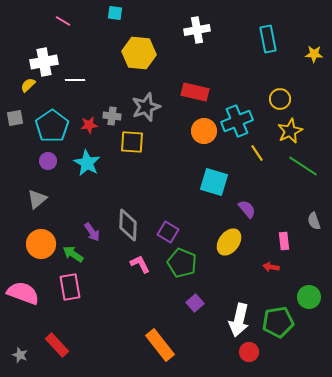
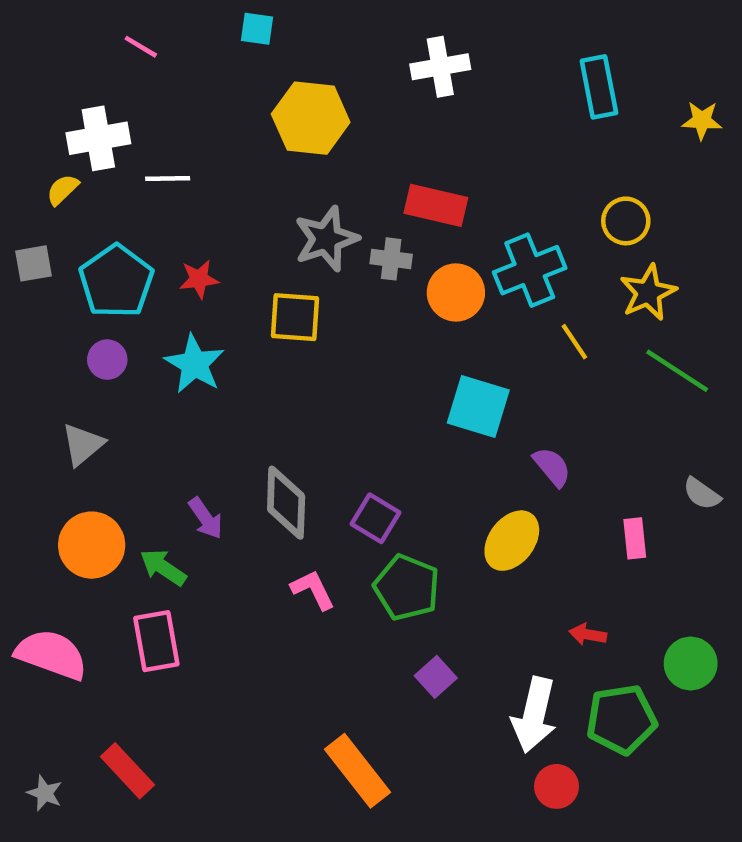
gray cross: (112, 116) -> (391, 259), moved
gray semicircle: (314, 221) -> (702, 494), turned -36
red arrow: (271, 267) -> (588, 634), moved

